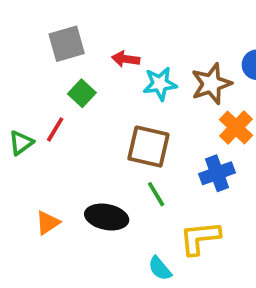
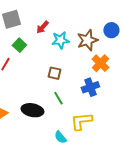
red arrow: (126, 59) -> (42, 27), turned -56
brown square: (148, 147) -> (54, 73), size x0.6

